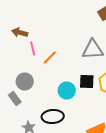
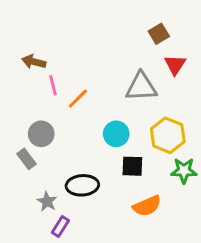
black square: (87, 82) -> (132, 166), moved
cyan circle: (67, 90) -> (116, 134), moved

